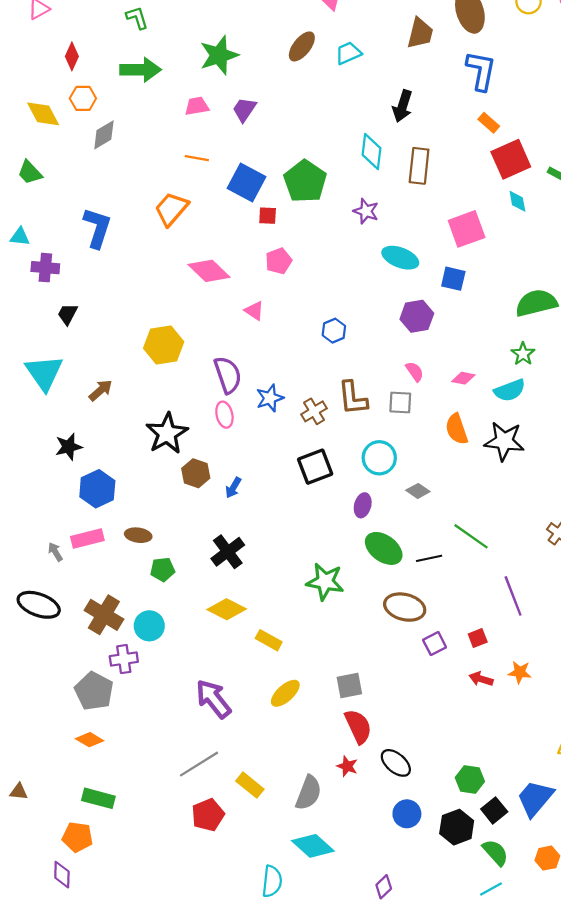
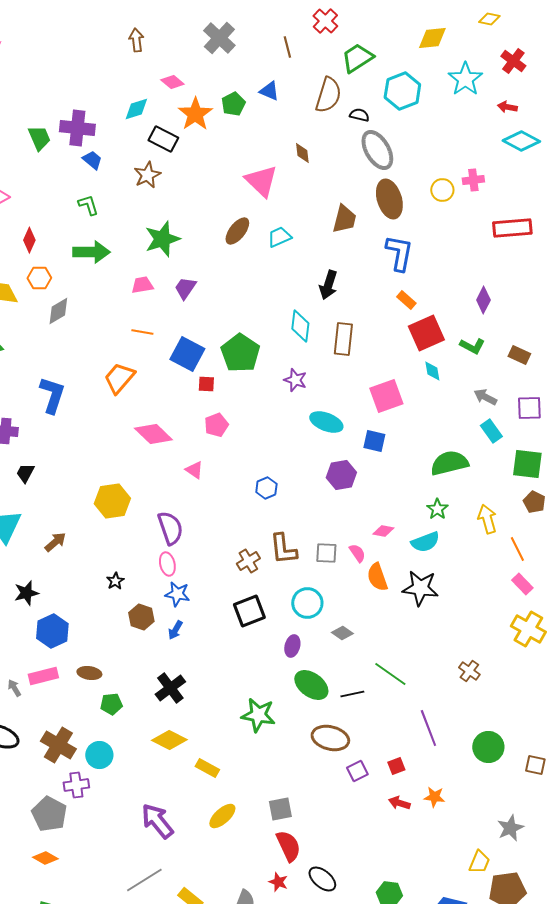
pink semicircle: (415, 372) -> (357, 553), moved
blue star: (270, 398) -> (177, 594), moved, turned 30
black star: (167, 433) -> (115, 581), size x0.5

